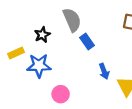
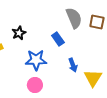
gray semicircle: (72, 20) -> (74, 18), moved
blue star: (39, 66) -> (36, 60), moved

